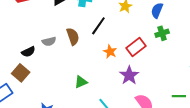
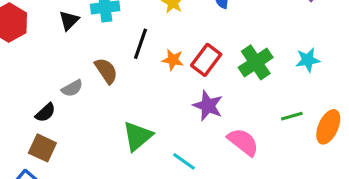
green cross: (162, 33) -> (256, 62), moved, size x1.5
orange star: (110, 52) -> (173, 60), moved
green triangle: (81, 82) -> (138, 136), size x1.5

